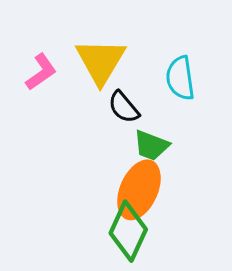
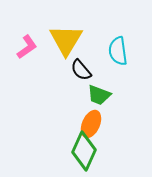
orange ellipse: (139, 190) -> (91, 124), size x0.7

